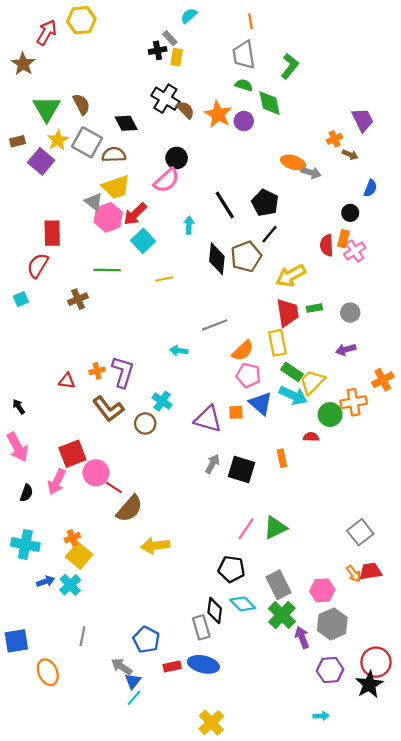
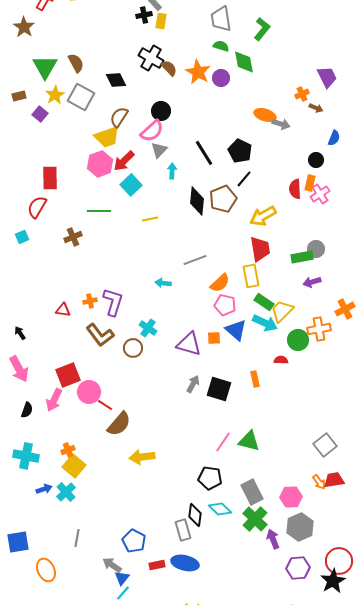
brown semicircle: (114, 155) -> (119, 117), moved, turned -55
purple square: (41, 161) -> (40, 114), size x0.7
gray triangle: (94, 202) -> (159, 150), moved, turned 36
green rectangle: (314, 308) -> (302, 257), moved, size x1.5
green triangle: (275, 528) -> (249, 441), turned 40

